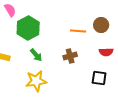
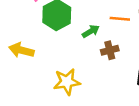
green arrow: (36, 55) -> (91, 31), moved, turned -80

